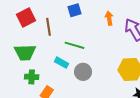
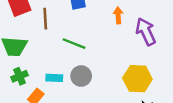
cyan rectangle: (62, 63) -> (54, 78), moved, turned -32
green cross: (32, 77) -> (20, 76), turned -32

